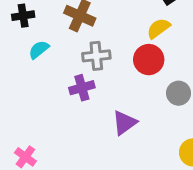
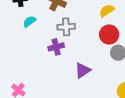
red circle: (149, 60) -> (109, 35), moved

